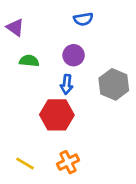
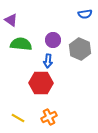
blue semicircle: (83, 19) -> (85, 14), moved
green semicircle: (29, 61) -> (21, 44), size x1.5
gray hexagon: (114, 84) -> (80, 49), moved

